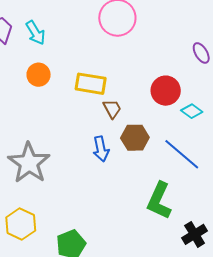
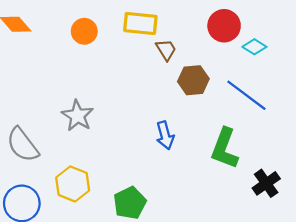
orange circle: (39, 75) -> (84, 31), moved
blue arrow: (101, 149) -> (165, 135), moved
gray star: (29, 163) -> (78, 116), size x0.7

